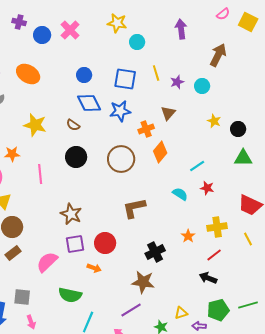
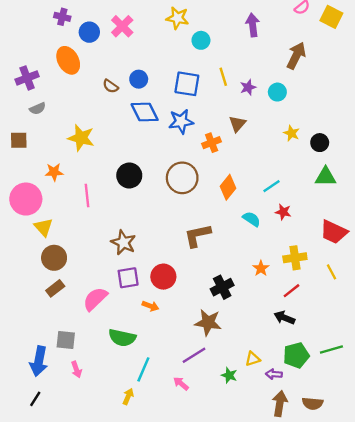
orange ellipse: (28, 74) -> (68, 60), moved, turned 30
brown semicircle: (73, 125) -> (110, 86), moved
orange diamond: (160, 152) -> (228, 187), moved

